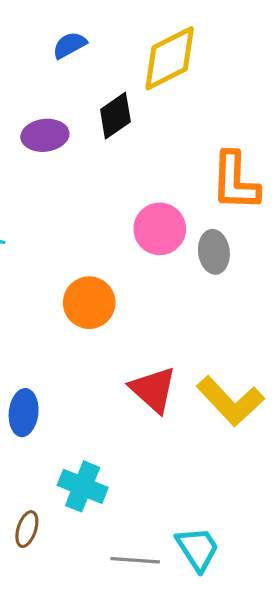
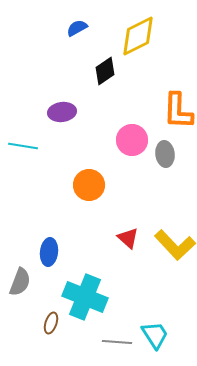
purple ellipse: (45, 135) -> (62, 112), moved
red triangle: (153, 390) -> (128, 238), size x0.7
cyan cross: (83, 486) -> (85, 297), size x1.5

